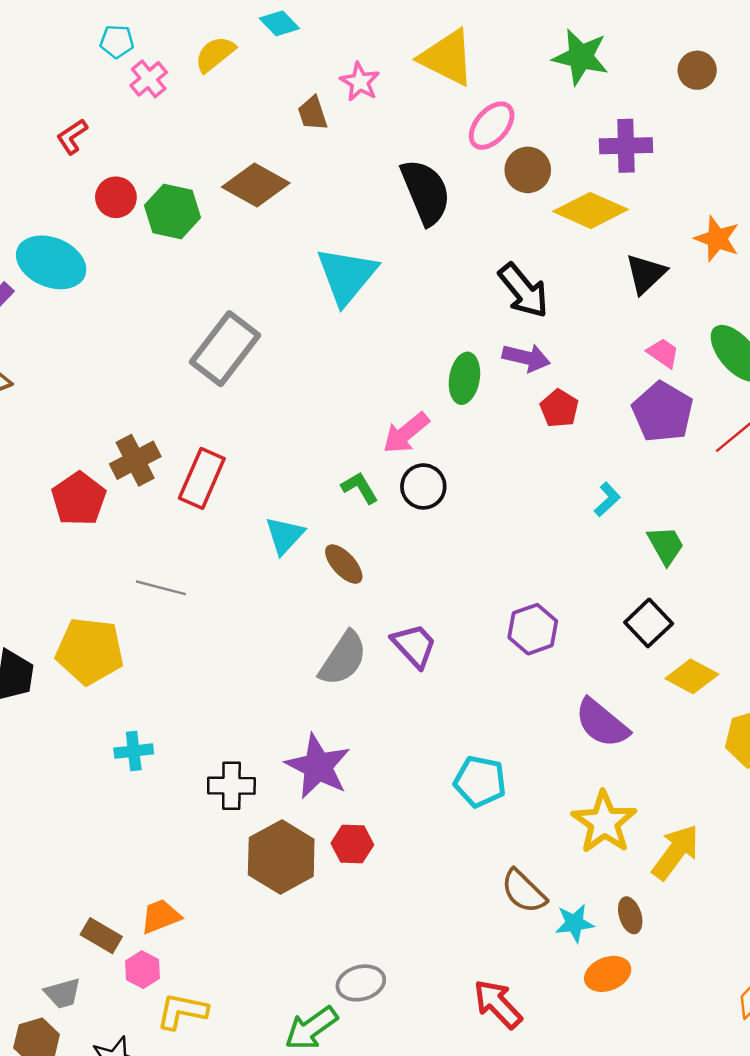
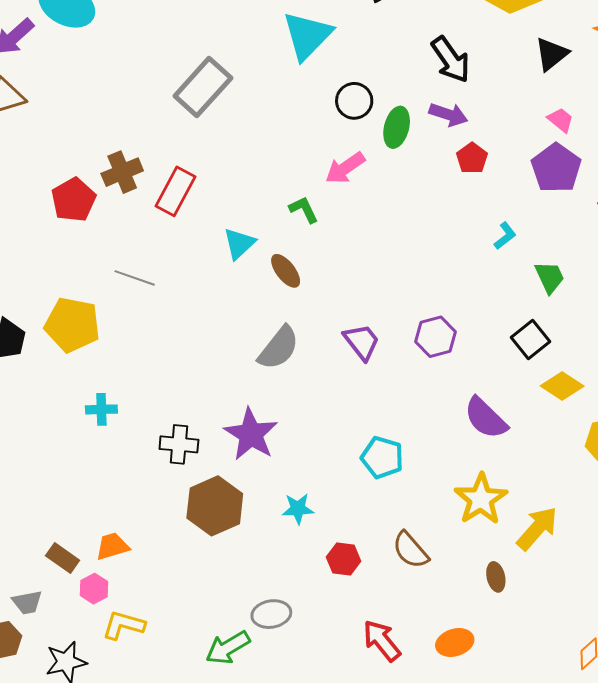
black circle: (423, 486) -> (354, 101), moved
purple trapezoid: (414, 646) -> (362, 342), moved
red hexagon: (352, 844) -> (344, 559), moved
cyan star: (575, 923) -> (298, 509), moved
orange ellipse: (608, 974) -> (455, 643), moved

